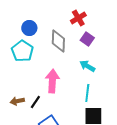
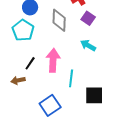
cyan line: (87, 93) -> (71, 78), moved
black line: (35, 102) -> (30, 63), moved

